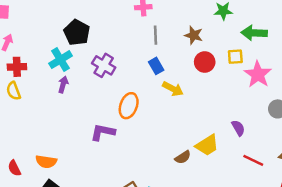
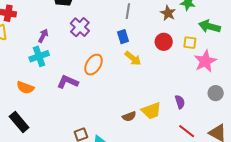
brown star: (194, 35) -> (168, 13), moved
cyan cross: (61, 60) -> (39, 56), moved
orange semicircle: (46, 162) -> (25, 88), moved

